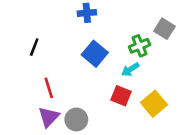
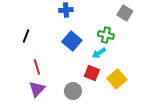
gray square: (164, 29) -> (125, 13), moved
green cross: (139, 46) -> (106, 35), turned 35
gray circle: (76, 119) -> (73, 91), moved

